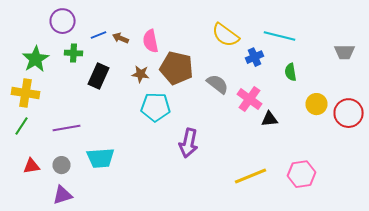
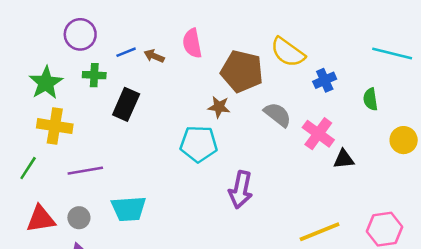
cyan line: (280, 36) -> (392, 53), moved
pink semicircle: (150, 41) -> (192, 43), moved
brown pentagon: (176, 68) -> (242, 71), moved
brown star: (140, 74) -> (219, 107), moved
yellow cross: (26, 93) -> (55, 126), moved
red triangle: (32, 166) -> (41, 219), size x1.4

